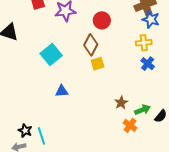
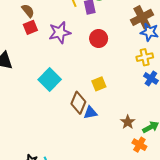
brown diamond: (91, 45) -> (78, 103), moved
blue triangle: (62, 91) -> (90, 113), moved

